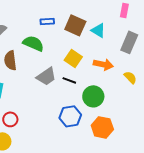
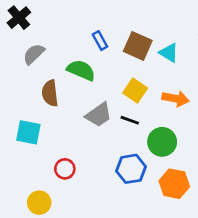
blue rectangle: (47, 21) -> (100, 41), turned 64
red circle: (10, 119) -> (65, 169), moved

